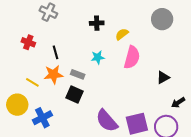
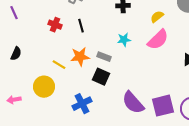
yellow semicircle: (122, 34) -> (157, 17), moved
black line: (55, 52) -> (81, 26), moved
pink semicircle: (132, 57) -> (158, 40), turned 30
blue cross: (42, 118) -> (82, 104), moved

